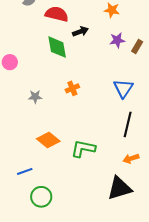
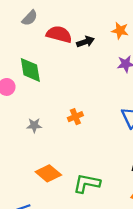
black arrow: (80, 32) -> (85, 42), moved
green diamond: (57, 47) -> (30, 70), moved

